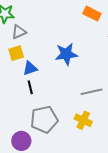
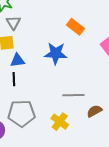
orange rectangle: (92, 14) -> (75, 27), moved
gray triangle: (19, 32) -> (13, 23), turned -49

